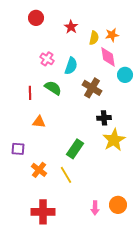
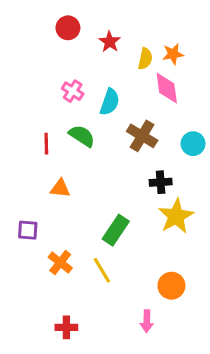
red circle: (36, 18) -> (68, 28), moved
cyan circle: (125, 75) -> (193, 144), moved
orange circle: (118, 205) -> (171, 286), moved
red cross: (43, 212) -> (66, 327), size x0.6

